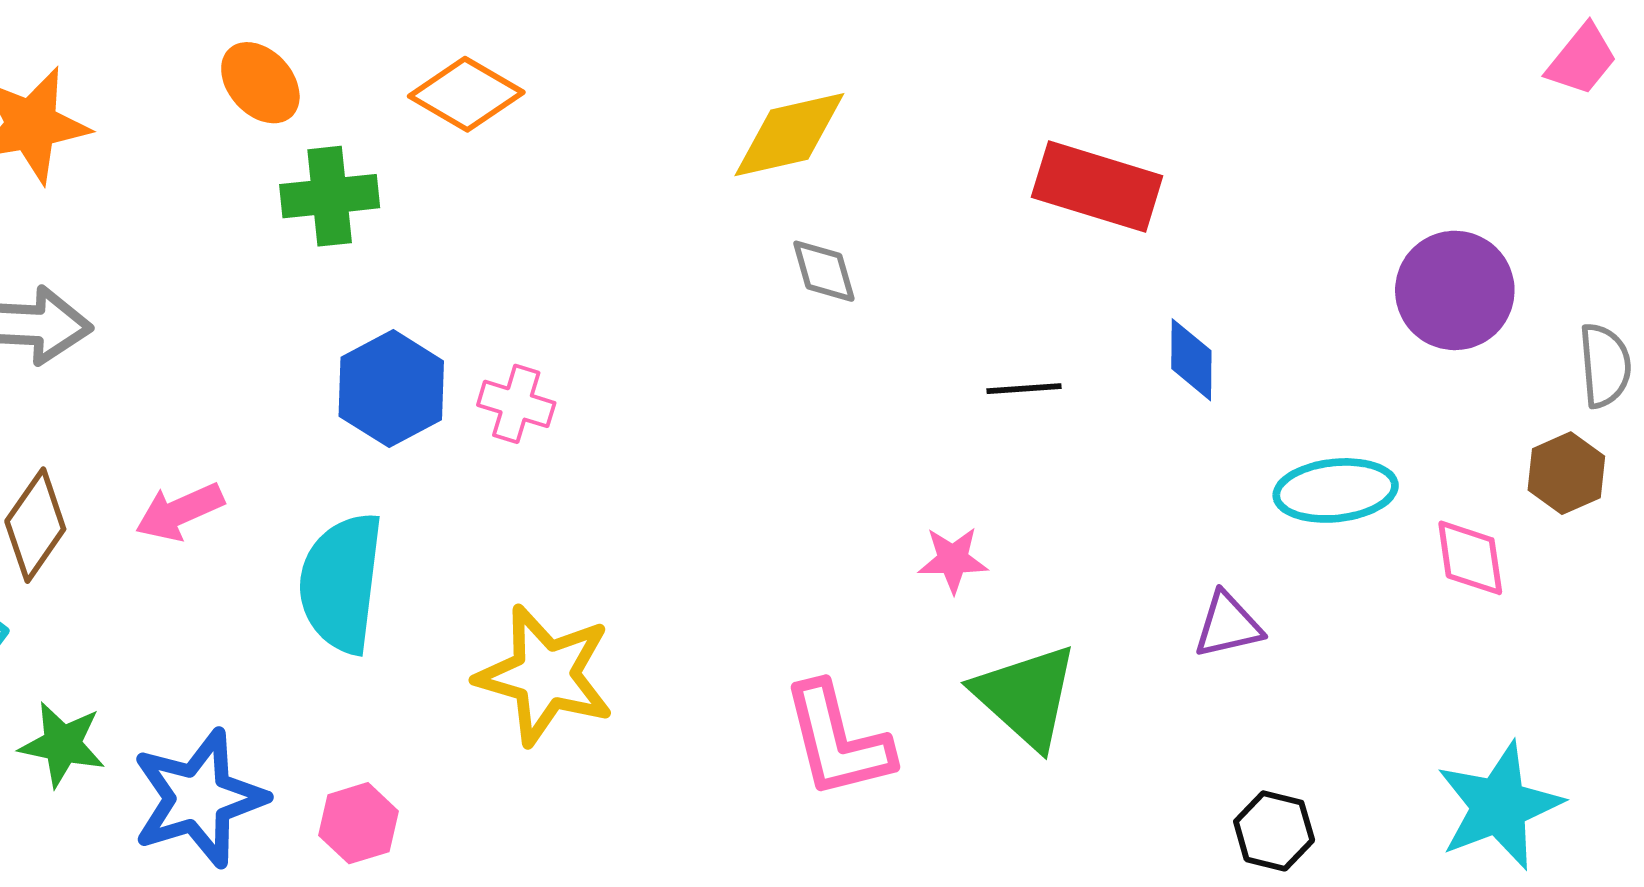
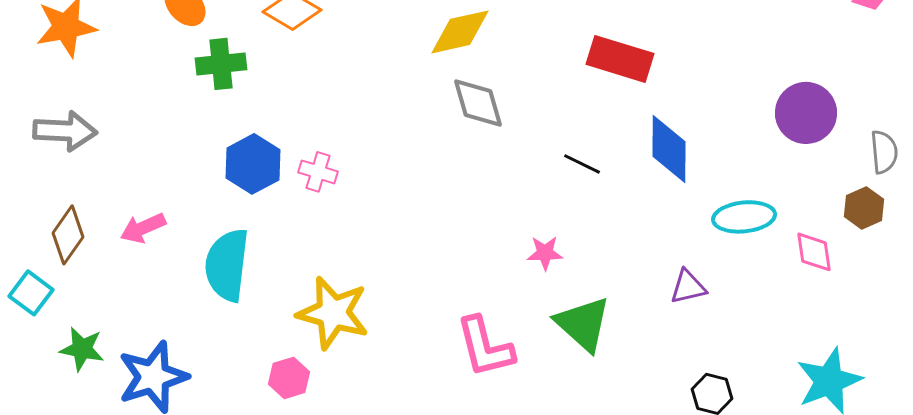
gray diamond: (824, 271) -> (478, 103), size x1.5
blue diamond: (1191, 360) -> (669, 149), size x1.6
black line: (1024, 389) -> (582, 164), turned 30
pink hexagon: (358, 823) -> (289, 378), moved

